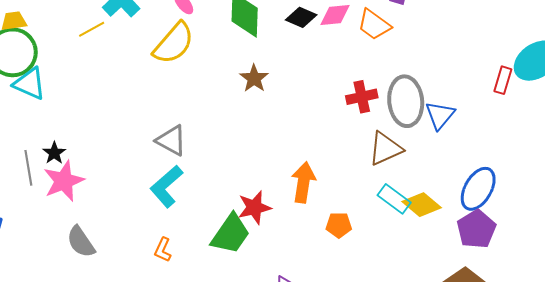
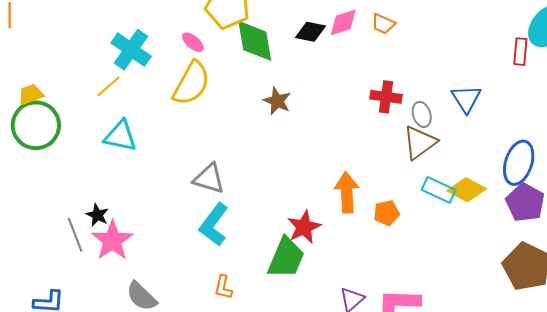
orange trapezoid: (374, 25) -> (383, 24), size x0.7
cyan triangle: (30, 84) -> (120, 136), moved
red cross: (362, 97) -> (386, 97), turned 32
gray ellipse: (406, 101) -> (422, 114), moved, size x0.5
orange pentagon: (339, 225) -> (386, 213), moved

